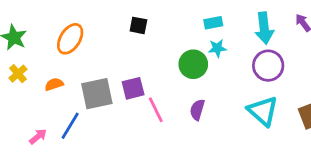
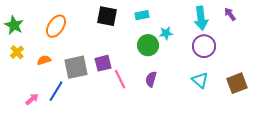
cyan rectangle: (213, 23) -> (142, 15), moved
black square: (138, 25) -> (107, 16), size x1.5
cyan triangle: (263, 111) -> (200, 80), size x0.7

